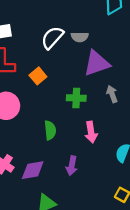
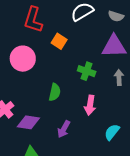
gray semicircle: (80, 37) -> (116, 16), moved
orange square: (38, 76) -> (59, 41), turned -35

